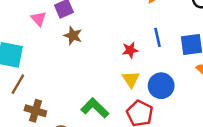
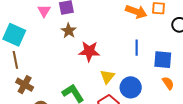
red star: (130, 50) -> (89, 51), moved, size x1.5
brown line: (18, 84) -> (15, 60), turned -54

